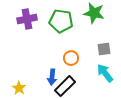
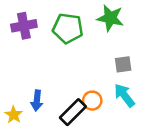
orange circle: (71, 58) -> (92, 101), moved
blue arrow: (52, 77) -> (37, 101), moved

